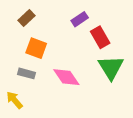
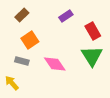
red rectangle: (100, 37) -> (93, 31), moved
orange square: (36, 48) -> (30, 40), turned 36

